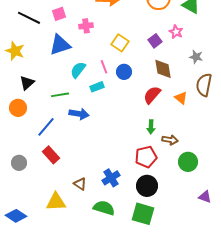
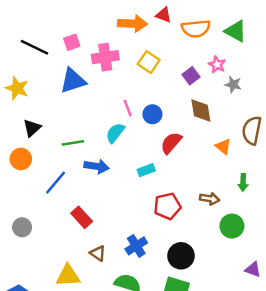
pink cross: (86, 26) -> (105, 57), size x1.5
yellow square: (120, 43) -> (149, 62), moved
gray star: (196, 57) -> (233, 84), moved
cyan semicircle: (78, 70) -> (115, 133), moved
cyan rectangle: (97, 87) -> (146, 170), moved
red semicircle: (152, 95) -> (171, 143), moved
green arrow: (151, 127) -> (243, 183), moved
red rectangle: (51, 155) -> (82, 217), moved
red pentagon: (146, 157) -> (167, 206), moved

